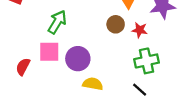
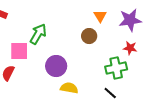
red star: (140, 30) -> (130, 48), moved
pink square: (49, 52) -> (19, 51), moved

